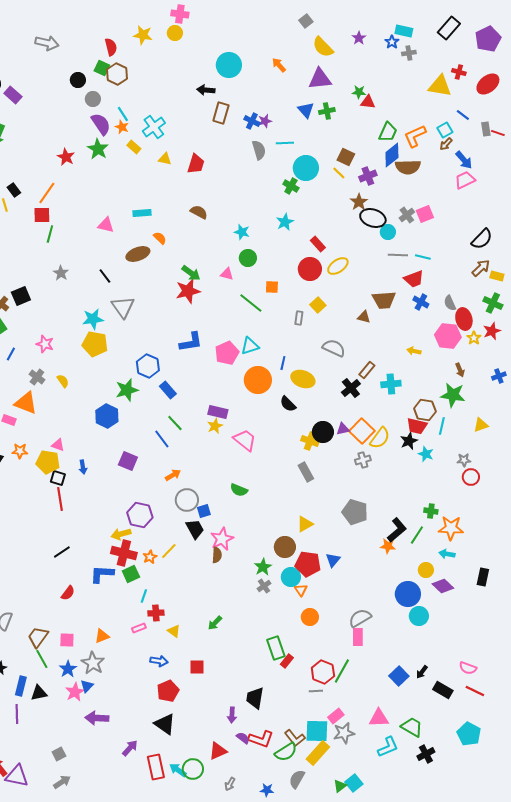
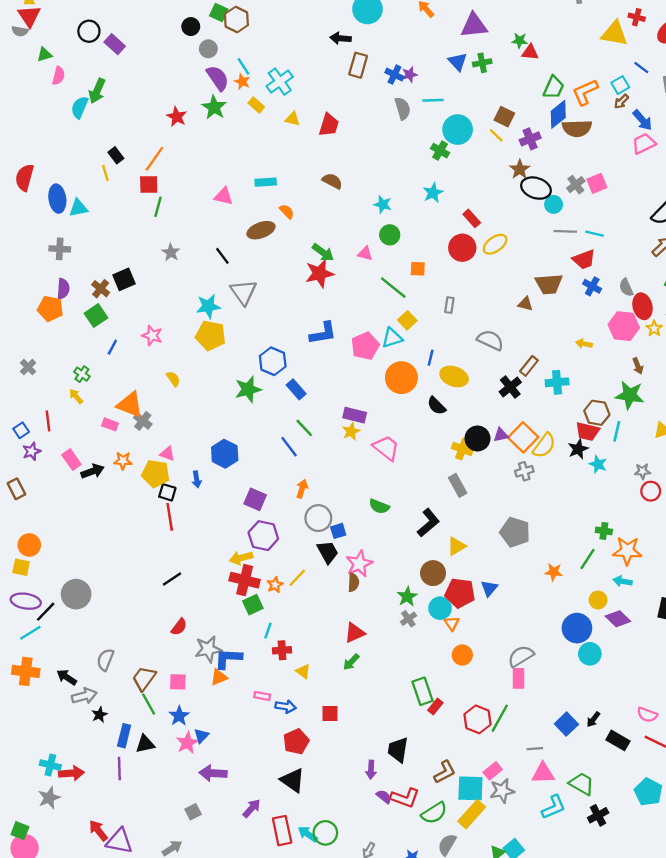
yellow square: (318, 305) -> (407, 320), moved
gray cross: (37, 377) -> (143, 421), moved
blue hexagon: (107, 416) -> (225, 454), moved
purple square: (128, 461) -> (255, 499), moved
orange arrow: (173, 475) -> (302, 489), turned -42
black L-shape: (397, 530) -> (428, 523), moved
blue L-shape: (102, 574) -> (228, 659), moved
pink rectangle: (139, 628) -> (262, 696), moved, turned 32
gray star: (93, 663) -> (208, 649), moved, turned 30
gray line: (316, 691) -> (535, 749), moved
brown L-shape: (295, 738) -> (445, 772), moved, turned -80
red triangle: (218, 751) -> (355, 633), moved
gray square: (59, 754) -> (193, 812), moved

